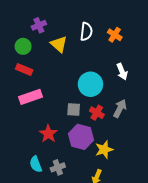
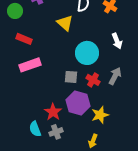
yellow triangle: (59, 44) -> (65, 23), moved
green circle: (23, 46) -> (15, 11), moved
red star: (48, 134) -> (53, 112), moved

